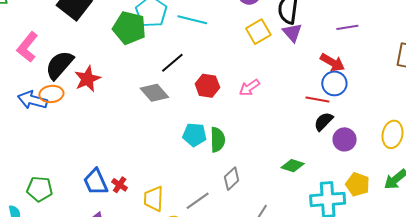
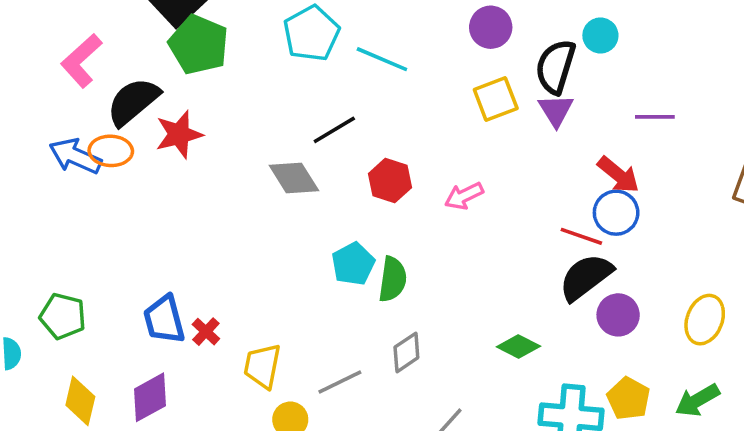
green pentagon: (129, 28) -> (199, 45), moved
black semicircle: (323, 121) -> (586, 277), size x1.5
cyan pentagon: (194, 135) -> (353, 264), turned 30

